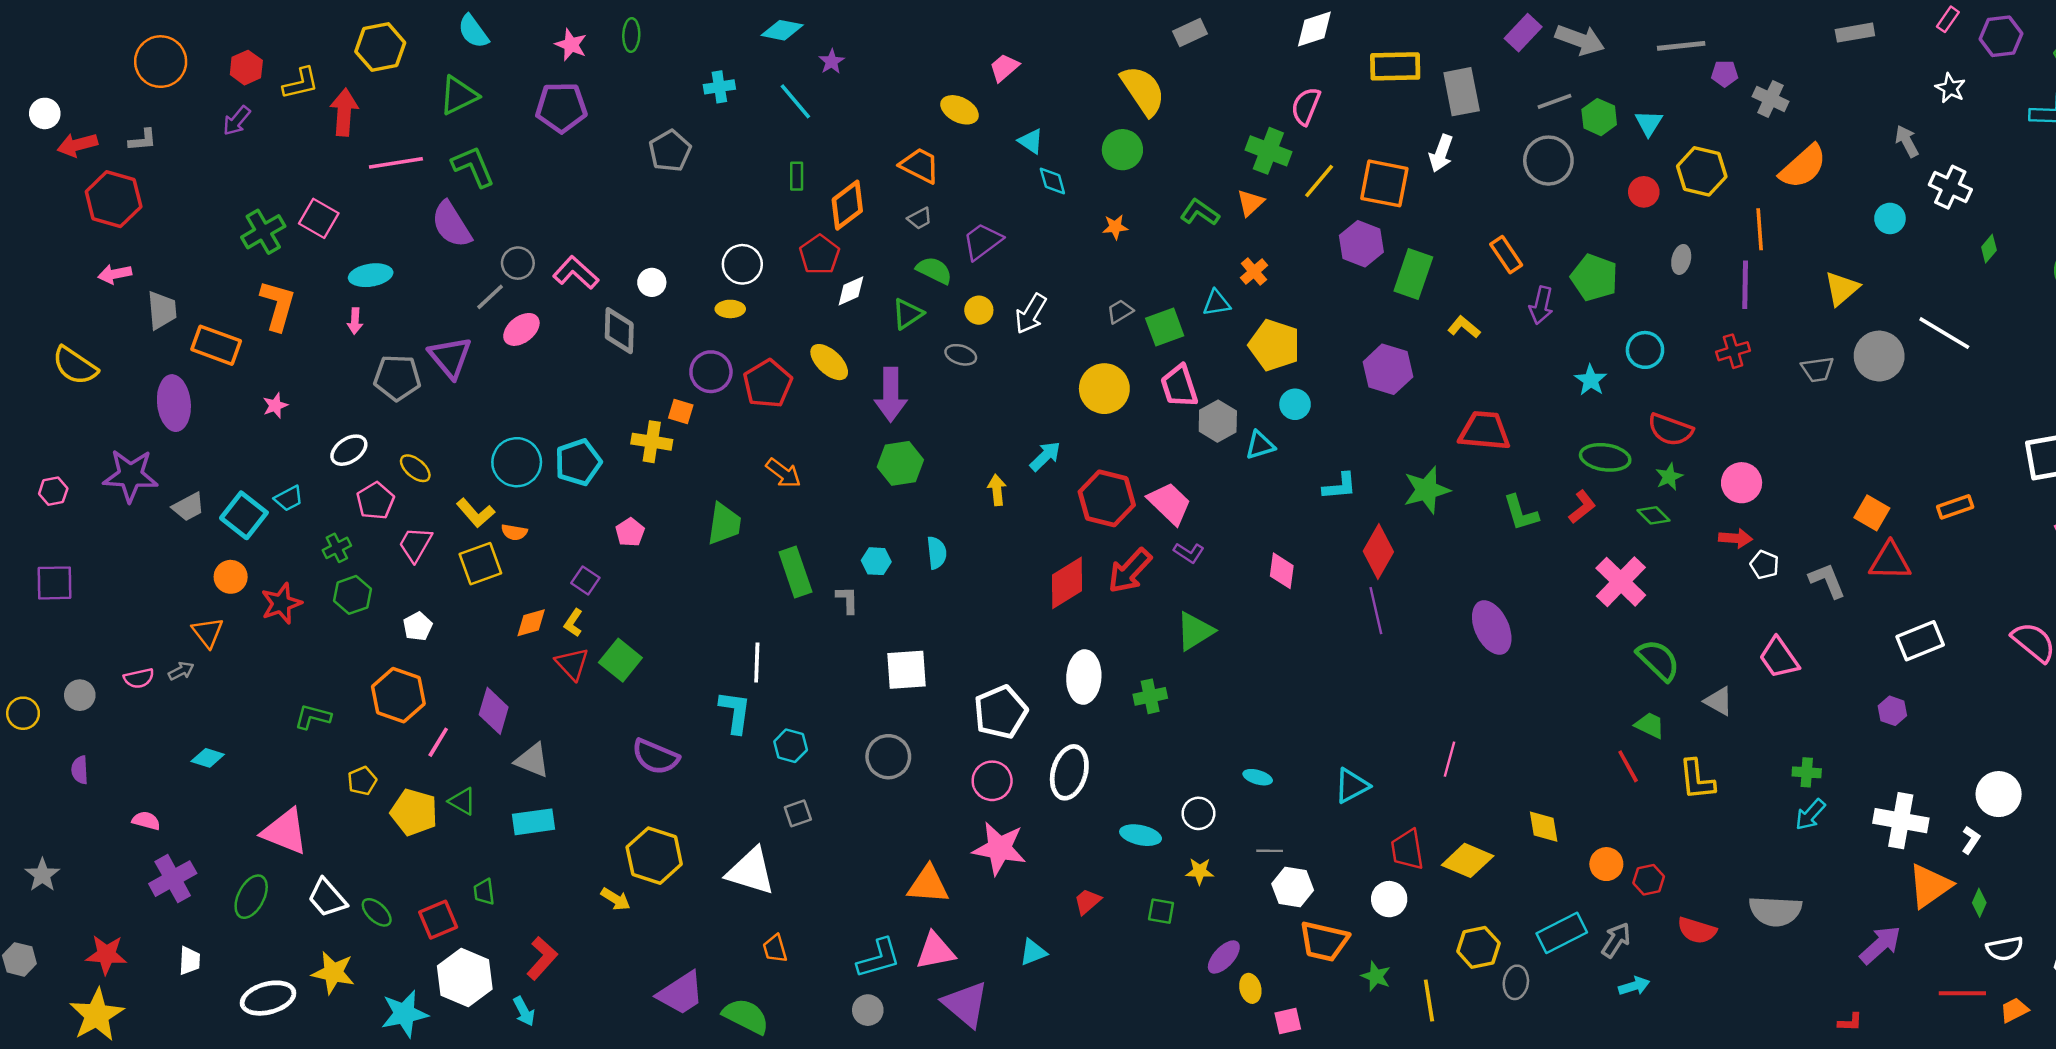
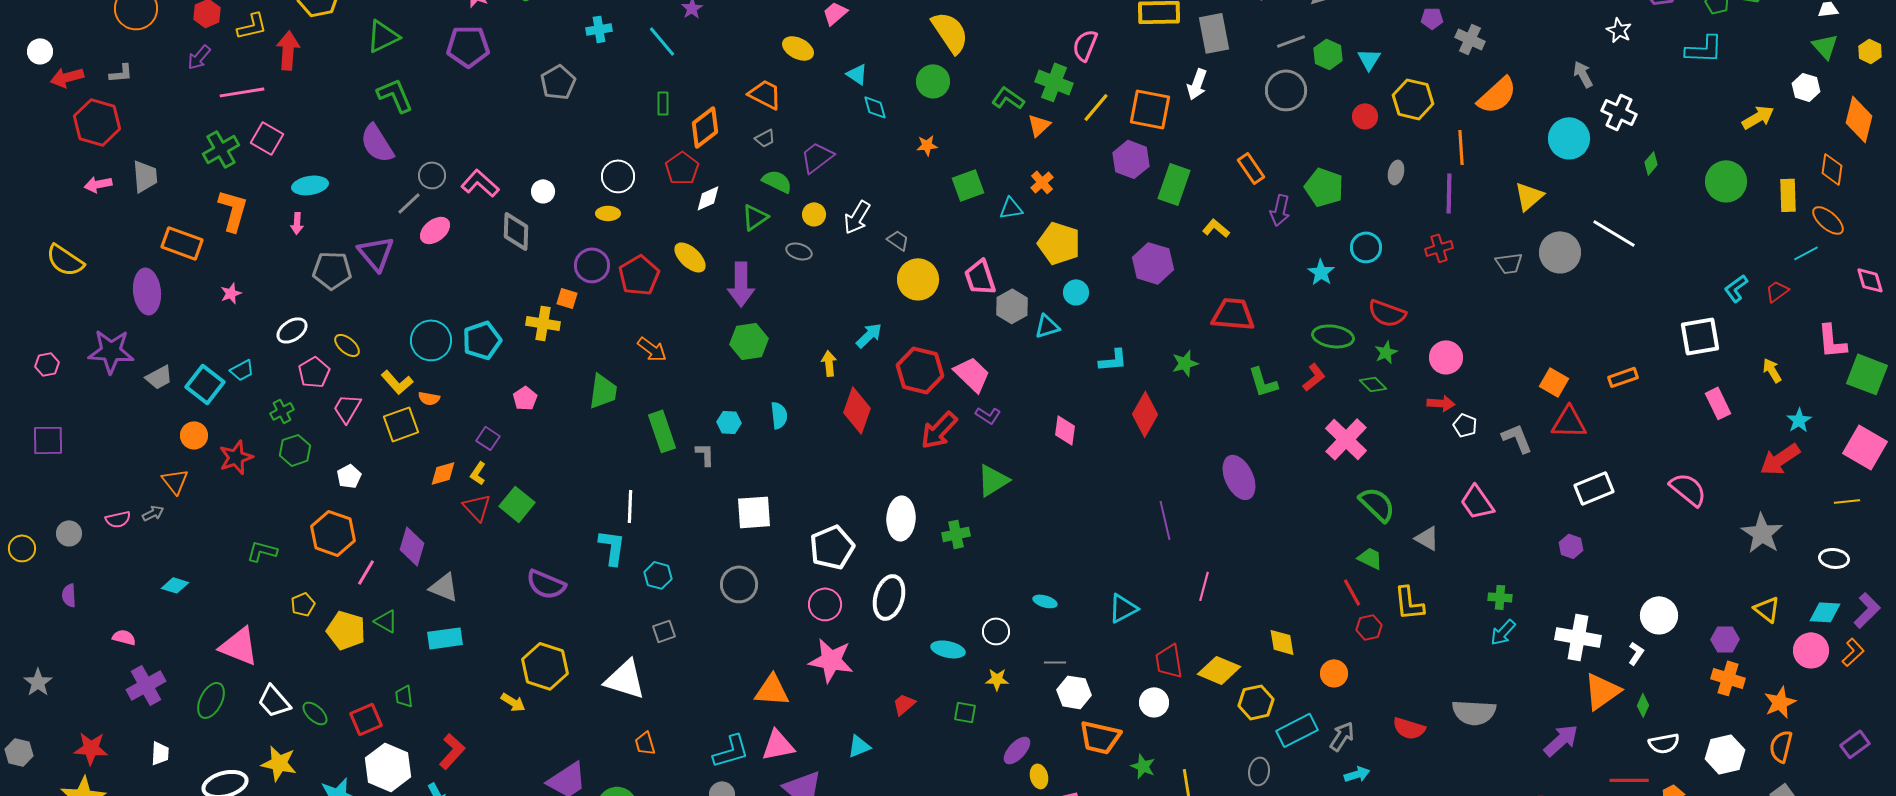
pink line: (396, 163) -> (242, 92), moved
green L-shape: (1200, 212) -> (1008, 98), moved
cyan circle: (1890, 218) -> (1569, 138), size x1.6
gray trapezoid: (162, 310) -> (145, 176), moved
gray trapezoid: (1120, 311) -> (898, 240), moved, turned 65
green square: (1165, 327) -> (968, 185), moved
green star: (1427, 490) -> (1185, 363), size x0.7
red diamond: (1067, 583) -> (857, 410), moved, turned -39
purple line: (1376, 611) -> (1165, 520), moved
red hexagon: (1649, 880) -> (1369, 627), moved
yellow hexagon: (1478, 947) -> (1256, 702), moved

